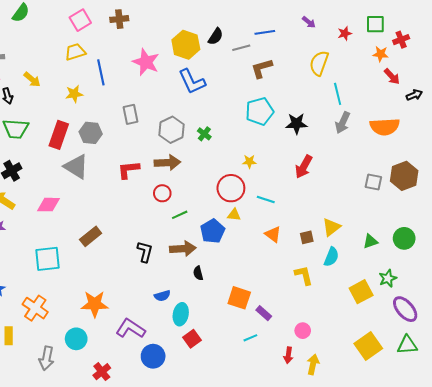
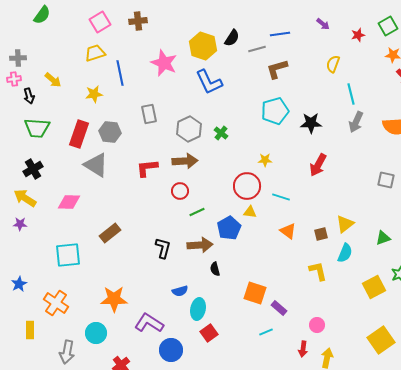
green square: (375, 24) -> (388, 26), turned -30
yellow semicircle: (319, 63) -> (333, 64), size x0.7

